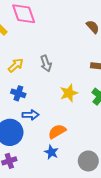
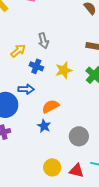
yellow arrow: (16, 65) -> (18, 51), moved
blue cross: (18, 93) -> (36, 66), moved

